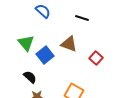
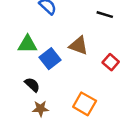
black line: (82, 18) -> (105, 15), moved
green triangle: (26, 43) -> (27, 44), turned -48

